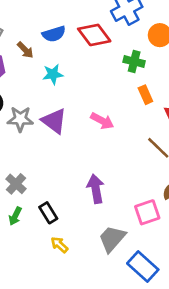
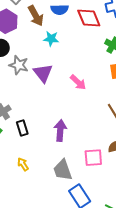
brown arrow: (25, 50) -> (36, 16), size x1.5
black rectangle: (48, 213) -> (22, 128), moved
gray trapezoid: (112, 239) -> (63, 170), turned -75

